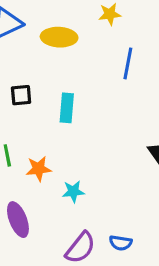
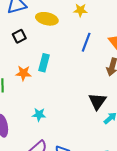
black square: (21, 95) -> (19, 36), moved, turned -32
orange star: (39, 169) -> (23, 73), moved

